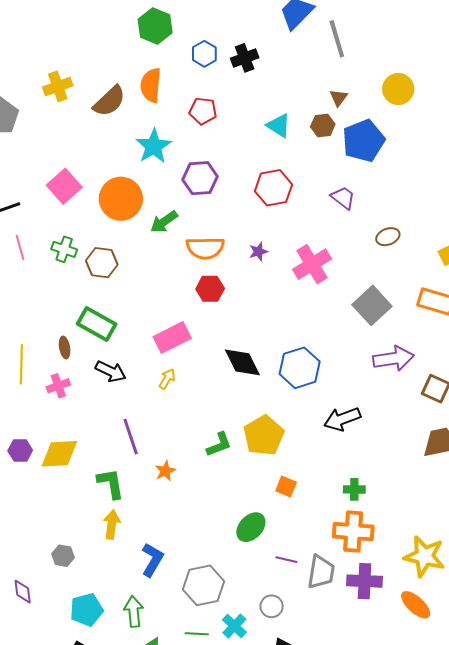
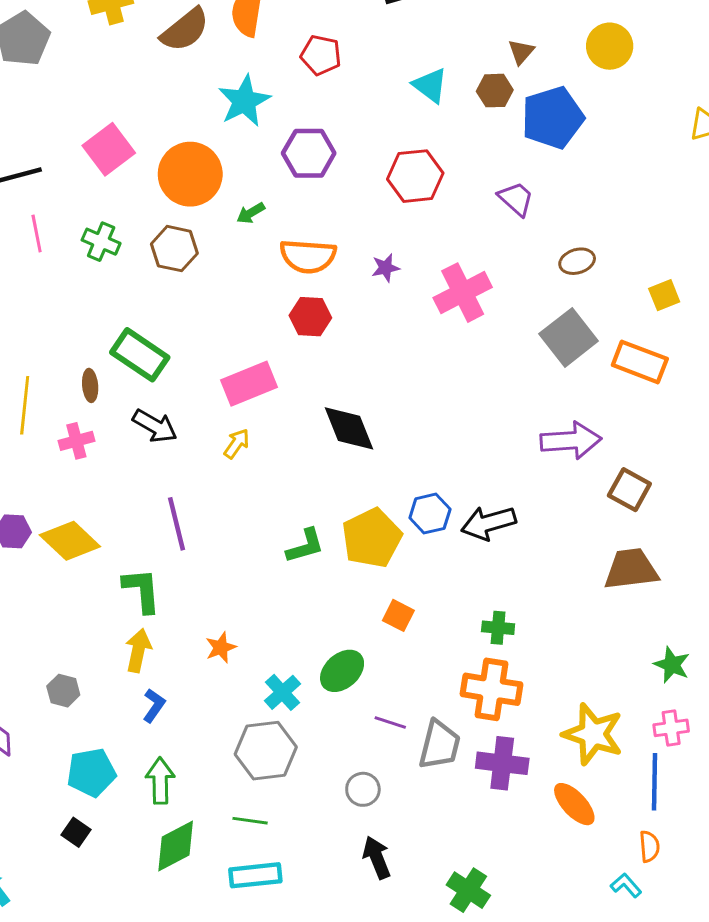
green arrow: (164, 222) -> (251, 213), size x0.7
brown hexagon: (102, 263) -> (174, 249), moved
gray square: (372, 305) -> (569, 337), moved
blue hexagon: (300, 368) -> (430, 514), moved, size x0.7
yellow diamond: (59, 454) -> (70, 541), turned 42
orange star: (165, 471) -> (221, 648), moved
blue L-shape: (152, 560) -> (154, 706), moved, size x0.7
cyan cross: (234, 626) -> (282, 692), moved

